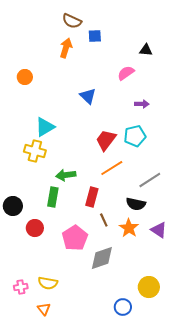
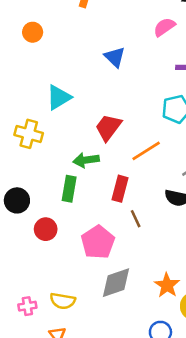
red trapezoid: (106, 140) -> (108, 127), moved
yellow cross: (35, 151) -> (29, 134), moved
orange star: (129, 228) -> (167, 285), moved
gray diamond: (102, 258) -> (116, 283), moved

